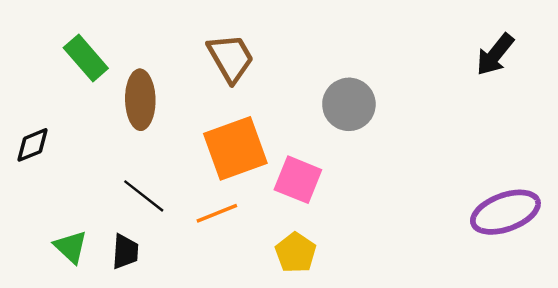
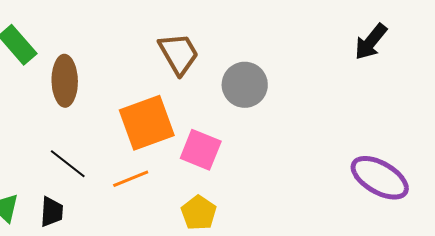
brown trapezoid: (231, 58) -> (179, 54), moved
purple ellipse: (505, 212) -> (380, 178), turned 50

